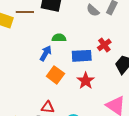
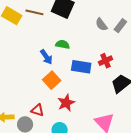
blue arrow: (46, 53) -> (46, 57), turned 105
red star: (86, 81) -> (66, 103), moved

